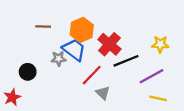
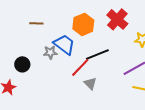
orange hexagon: (82, 30) -> (83, 24), moved
red cross: (109, 44) -> (117, 19), moved
black line: (126, 61) -> (97, 54), moved

